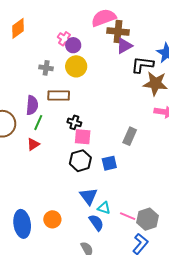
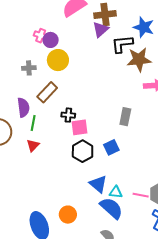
brown cross: (118, 31) -> (105, 15), moved
brown rectangle: (59, 96) -> (47, 92), turned -35
blue semicircle: (96, 223) -> (111, 208), size x1.4

